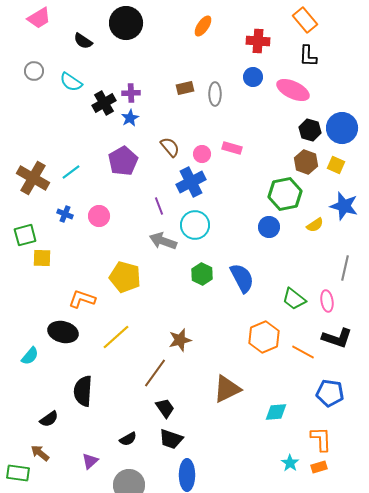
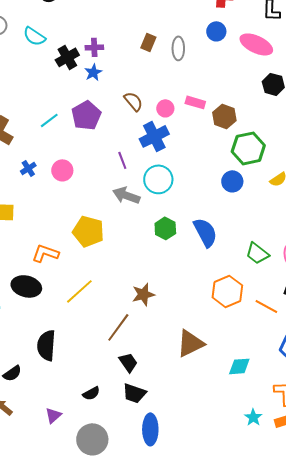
brown rectangle: (185, 88) -> (148, 42), turned -54
brown hexagon: (306, 162) -> (224, 116), moved
cyan line: (71, 172) -> (49, 120), moved
blue cross: (65, 214) -> (28, 168), turned 35

